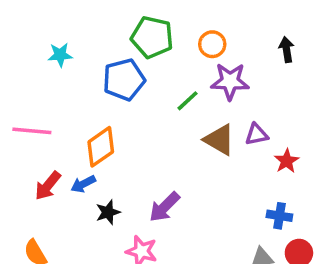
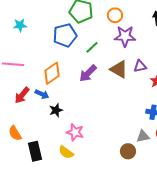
cyan star: (60, 55) -> (20, 25), moved
green line: (187, 101) -> (92, 47), moved
blue arrow: (83, 184) -> (42, 94), turned -128
purple arrow: (165, 207) -> (88, 73), moved

